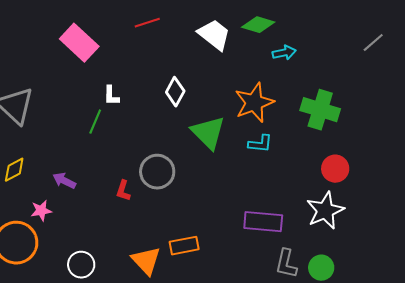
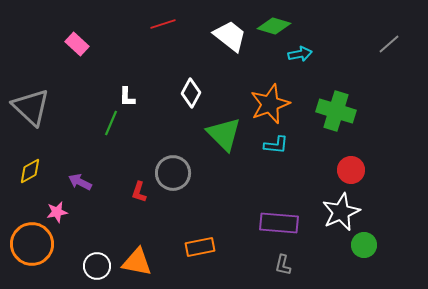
pink rectangle: (79, 43) -> (77, 44), moved, size x0.6
orange triangle: (146, 261) -> (137, 262), moved, turned -36
gray L-shape: (286, 264) -> (283, 265), moved, size x0.7
green circle: (321, 268) -> (364, 245), moved

